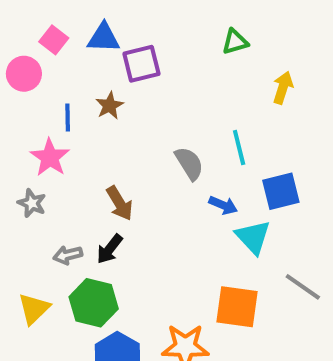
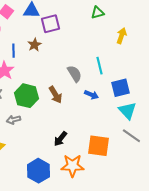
brown arrow: (120, 203) -> (55, 95), moved
cyan triangle: (253, 237) -> (127, 111), moved
black arrow: (110, 249) -> (60, 139), moved
green hexagon: (94, 303) -> (26, 96), moved

